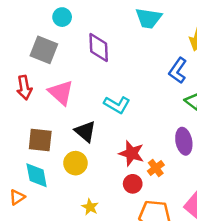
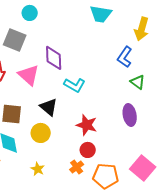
purple diamond: (99, 47) -> (54, 58), moved
orange cross: (156, 168) -> (77, 167), moved
yellow star: (90, 207) -> (38, 169), moved

